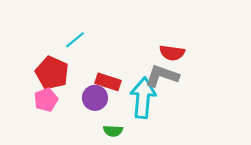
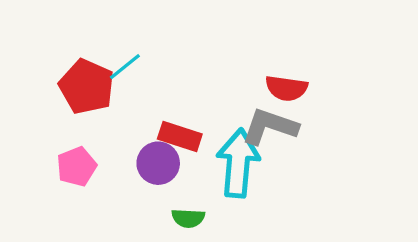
red pentagon: (52, 73) -> (87, 87), moved

